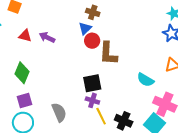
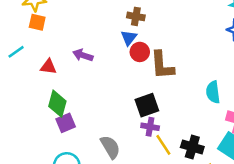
red triangle: (25, 36) -> (48, 67), moved
cyan semicircle: (145, 80) -> (213, 92), turned 60
purple square: (25, 101) -> (66, 123), moved

